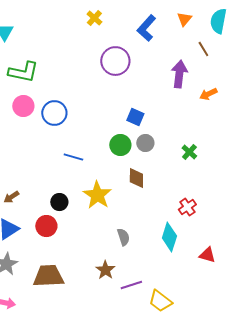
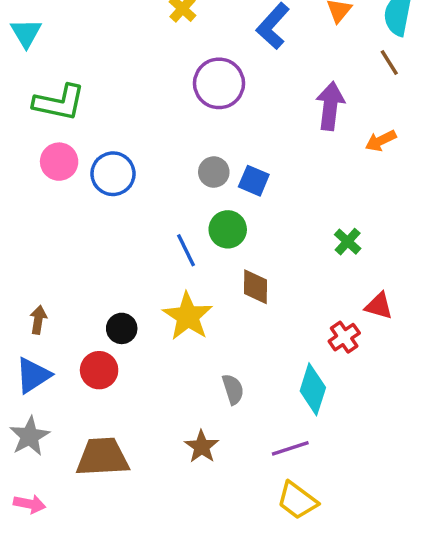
brown line: (203, 49) -> (389, 63), moved
gray circle: (145, 143) -> (214, 172), moved
blue line: (73, 157) -> (186, 250), moved, turned 48
brown arrow: (11, 197) -> (38, 320), turned 133
red triangle: (207, 255) -> (379, 306), moved
purple line: (131, 285) -> (290, 448), moved

